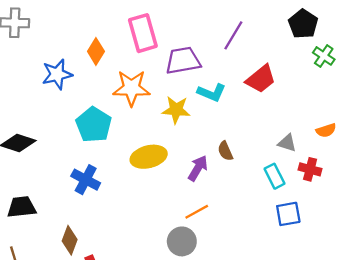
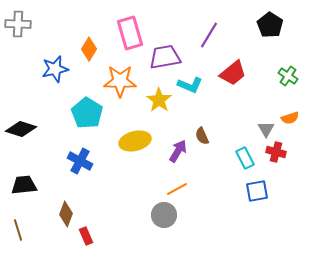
green cross: (324, 56) -> (288, 76), moved
yellow star: (176, 110) -> (159, 100), turned 30
gray triangle: (287, 143) -> (266, 129), moved, turned 42

